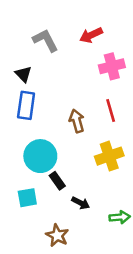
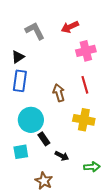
black triangle: (23, 74) -> (18, 57), turned 40
yellow cross: (109, 156) -> (84, 120), turned 30

